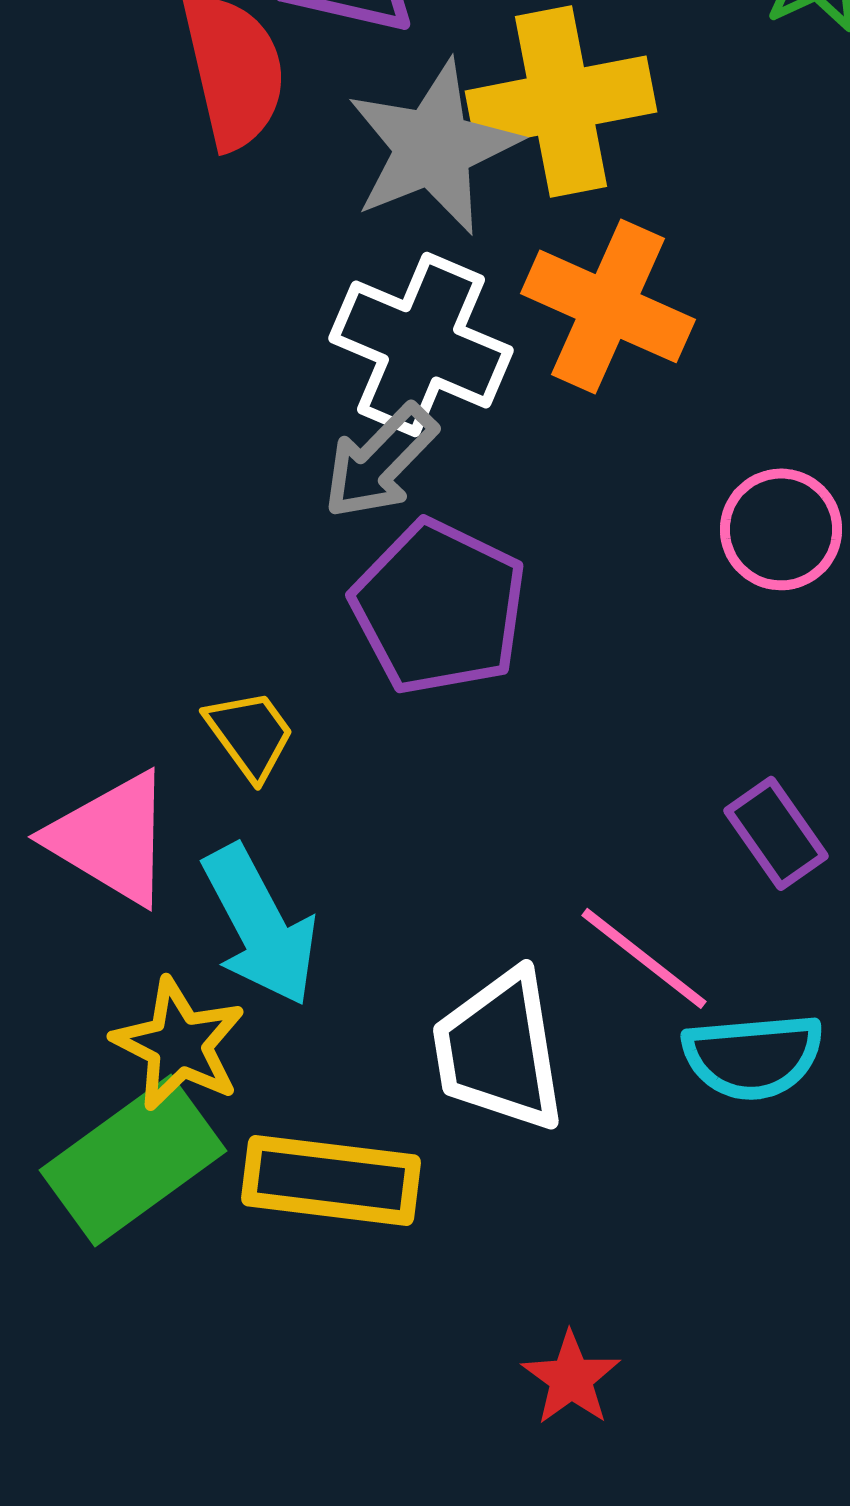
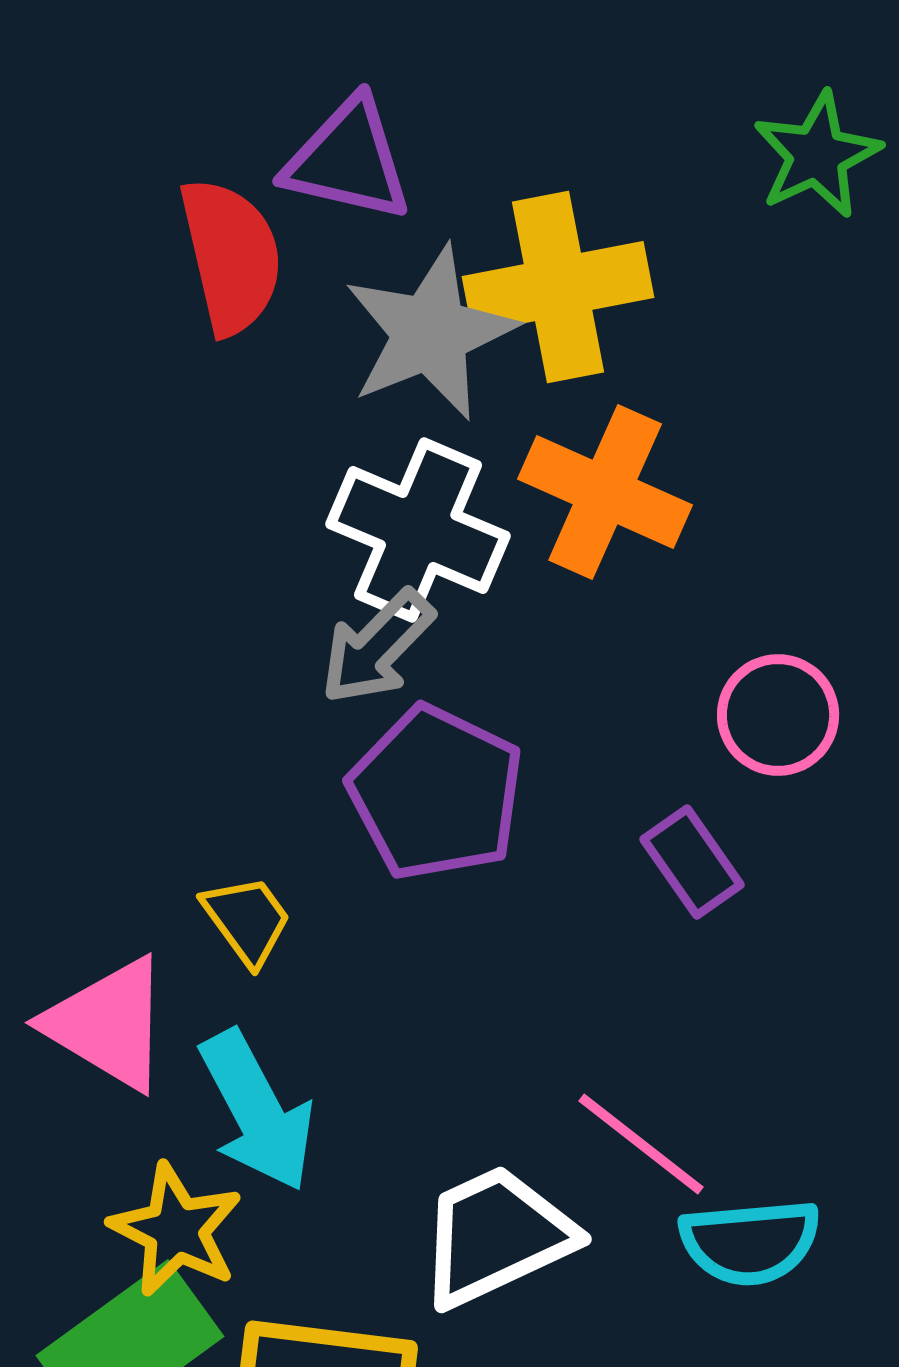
purple rectangle: (776, 833) -> (692, 862), moved
white trapezoid: (499, 1050) -> (496, 1236), turned 74

